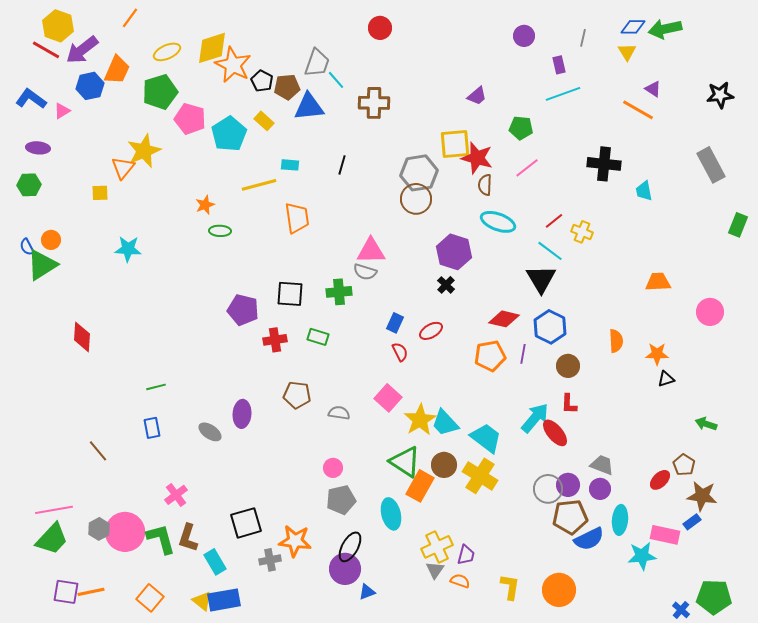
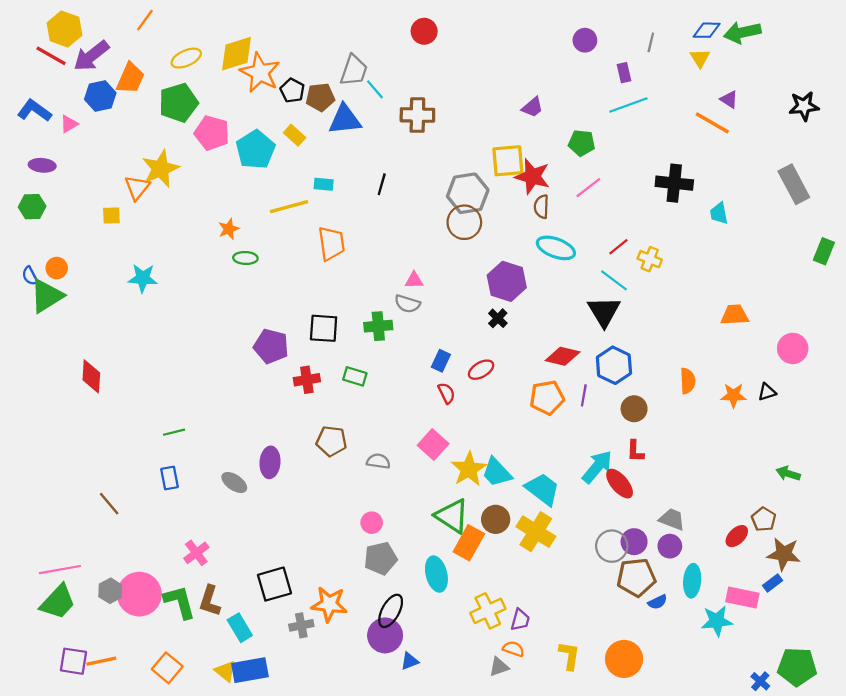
pink triangle: (371, 251) -> (414, 280), size x0.6
black triangle: (666, 379) -> (767, 392), moved
blue semicircle: (589, 539) -> (658, 602), size x0.6
gray triangle: (435, 570) -> (499, 667), moved, turned 36

